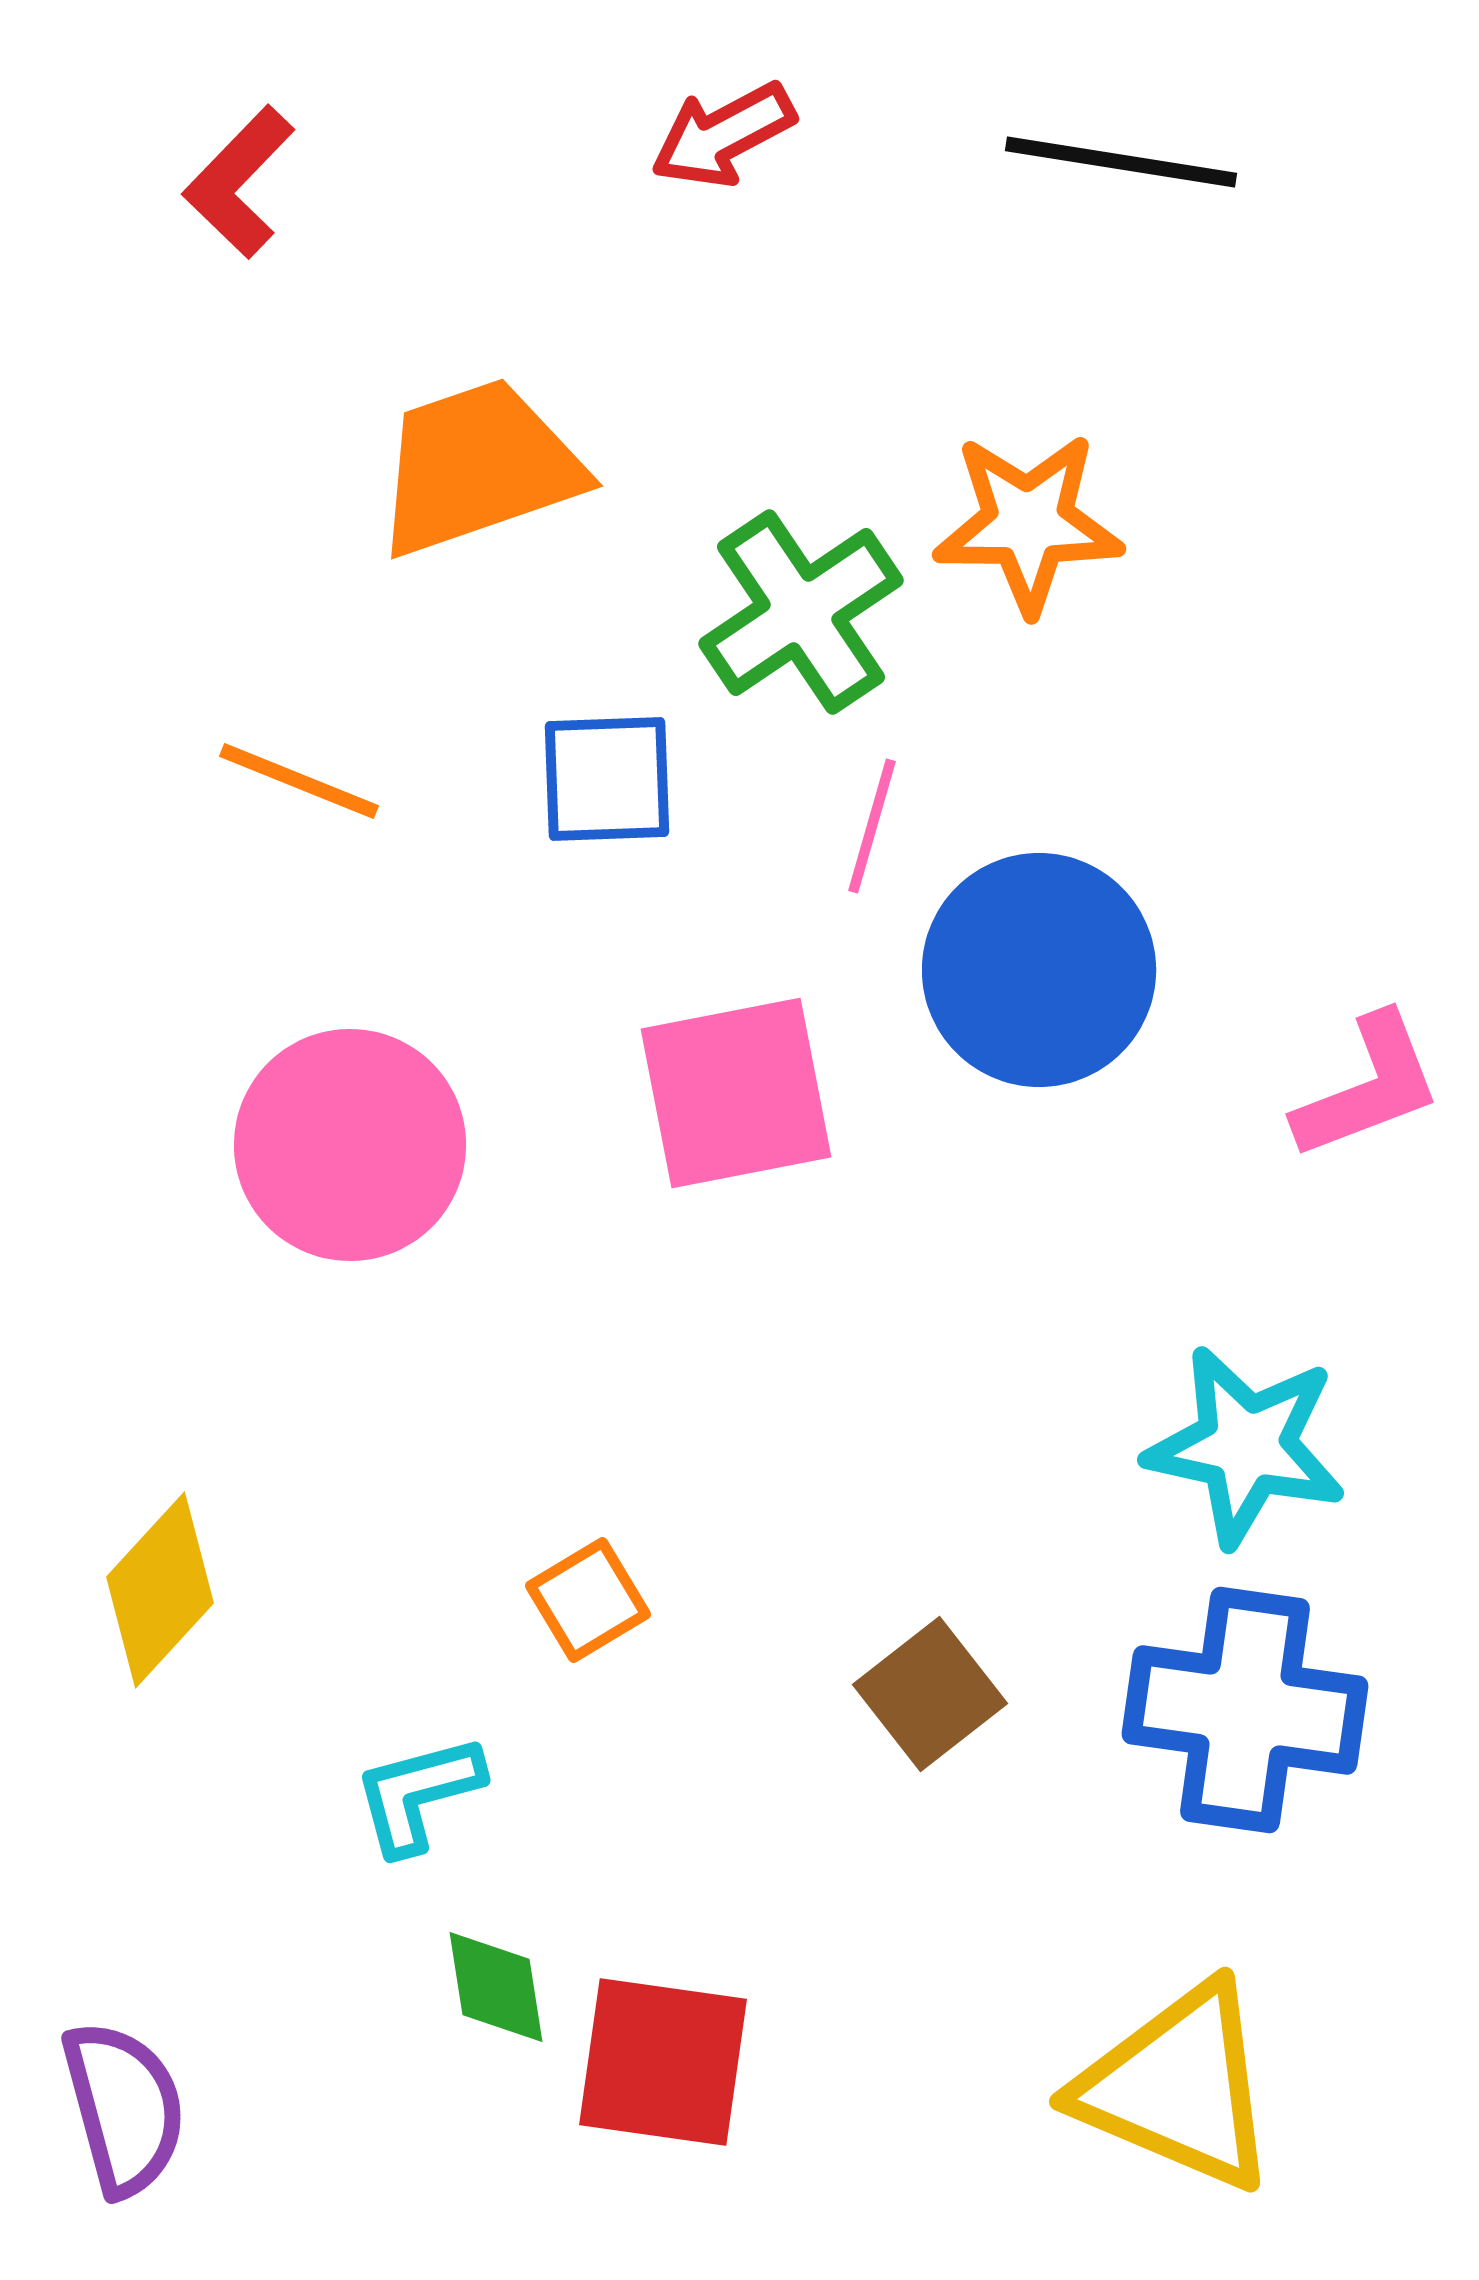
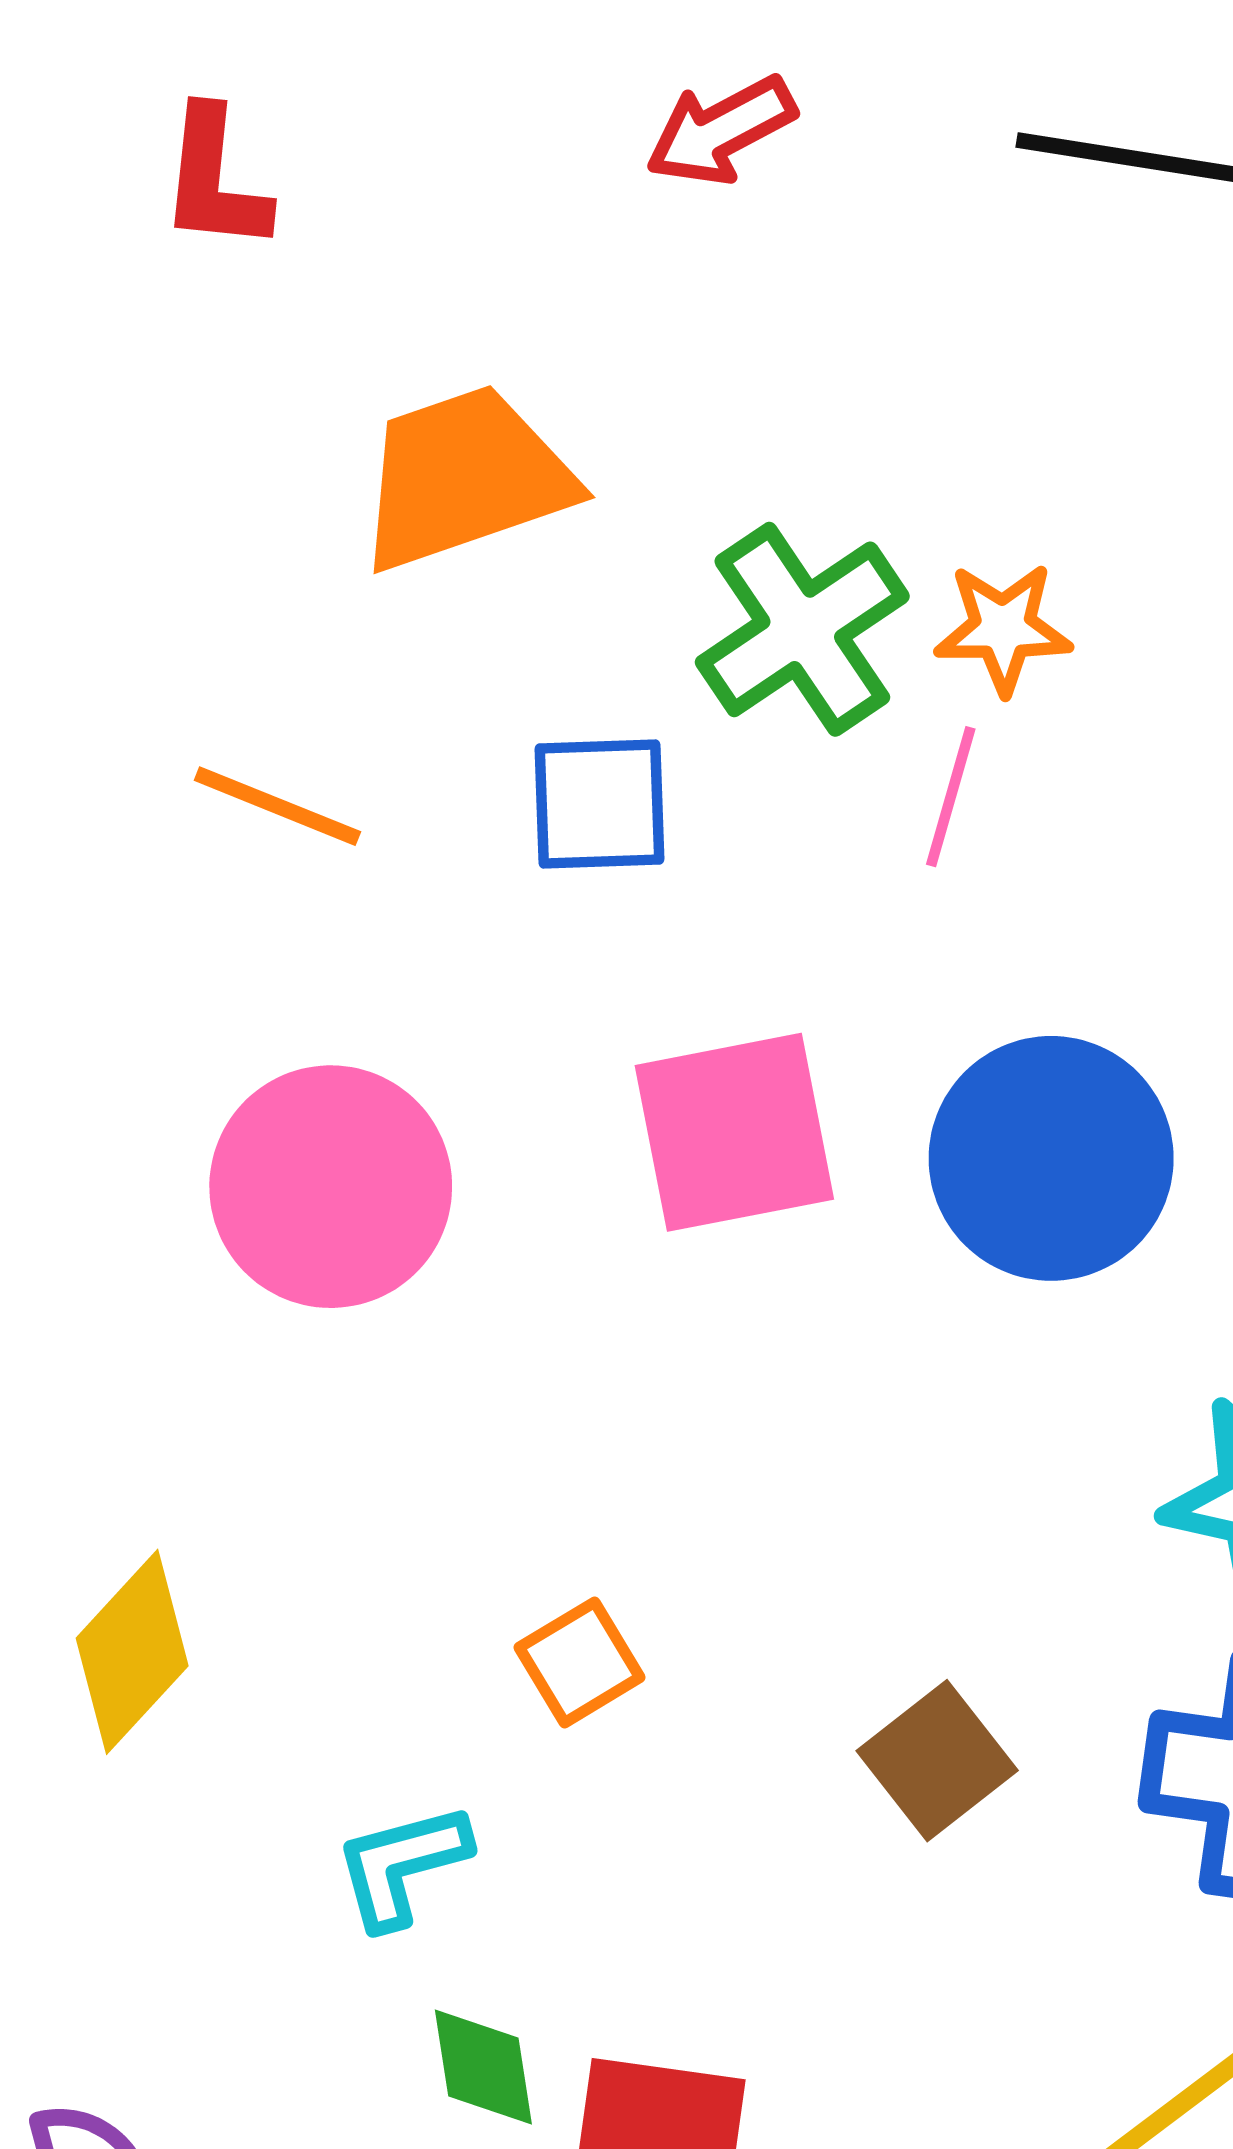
red L-shape: (239, 182) -> (215, 180), turned -38
orange star: (1028, 523) -> (1003, 628), moved, size x0.7
pink line: (872, 826) -> (951, 797), moved
blue circle: (1039, 970) -> (1051, 1158), moved

